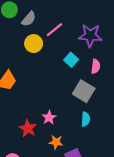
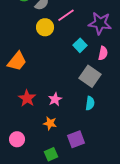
red star: (28, 128) -> (27, 98), moved
orange star: (56, 142) -> (50, 123), moved

